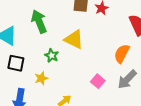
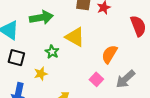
green arrow: (39, 21) -> (41, 18), turned 100
orange semicircle: (122, 54) -> (109, 54), moved

